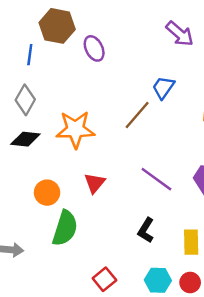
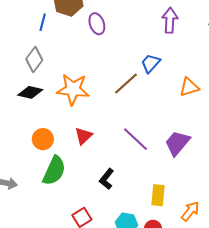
purple arrow: (180, 34) -> (170, 20), turned -135
black L-shape: (146, 230) -> (107, 179), moved

